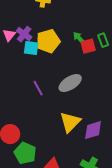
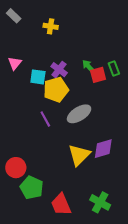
purple cross: (24, 34) -> (59, 70), moved
yellow pentagon: (48, 41) -> (56, 90), moved
purple diamond: (93, 130) -> (103, 149), moved

